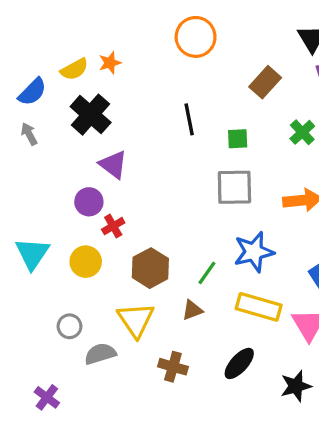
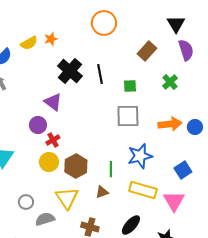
black cross: (91, 115) -> (70, 71), moved
yellow circle: (86, 262) -> (49, 162), moved
green line: (207, 273) -> (111, 169), turned -35

